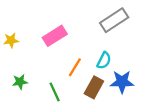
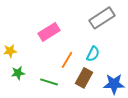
yellow star: (11, 40) -> (10, 51), moved
blue star: (122, 82) -> (114, 84), moved
green line: (55, 92) -> (49, 82), turned -48

